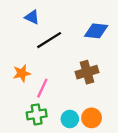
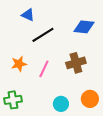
pink line: (42, 88) -> (44, 69), moved
green cross: (37, 114) -> (13, 100), moved
orange circle: (92, 118) -> (90, 99), moved

